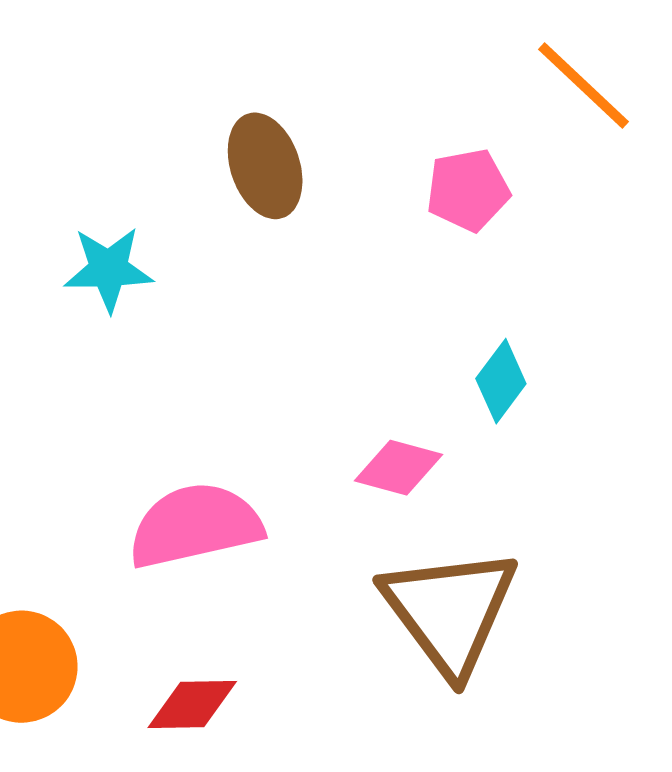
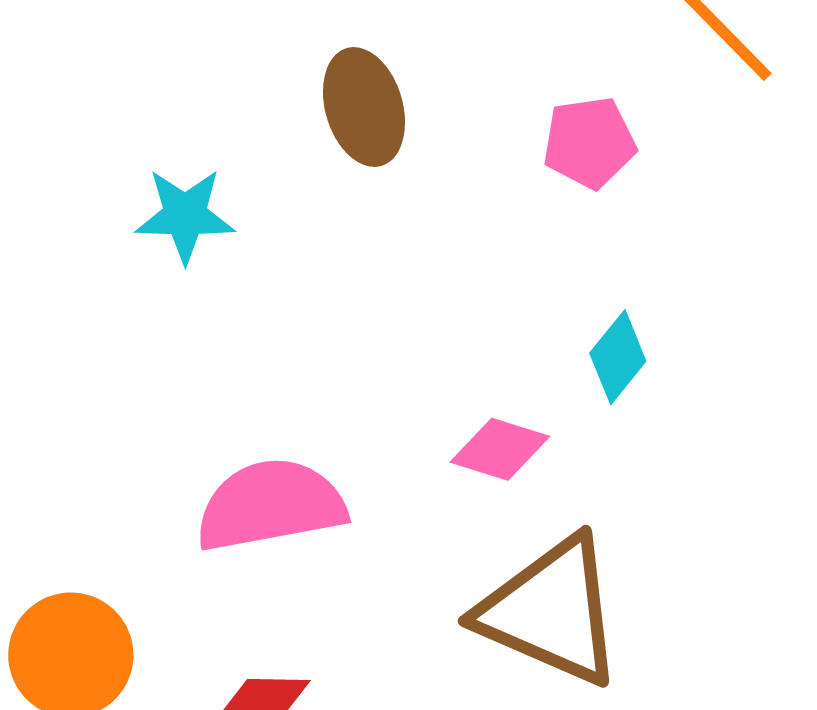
brown triangle: (450, 611) -> (551, 611), turned -32

